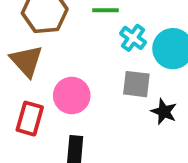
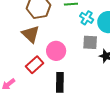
red rectangle: (30, 119) -> (35, 65), turned 36

